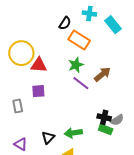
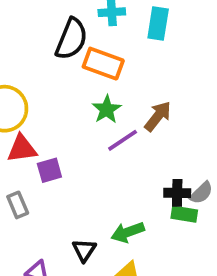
black semicircle: (65, 23) -> (71, 39), size x1.6
cyan rectangle: (113, 25) -> (158, 23), turned 60
red triangle: (39, 65) -> (22, 149), moved
purple line: (81, 83) -> (123, 140), turned -60

